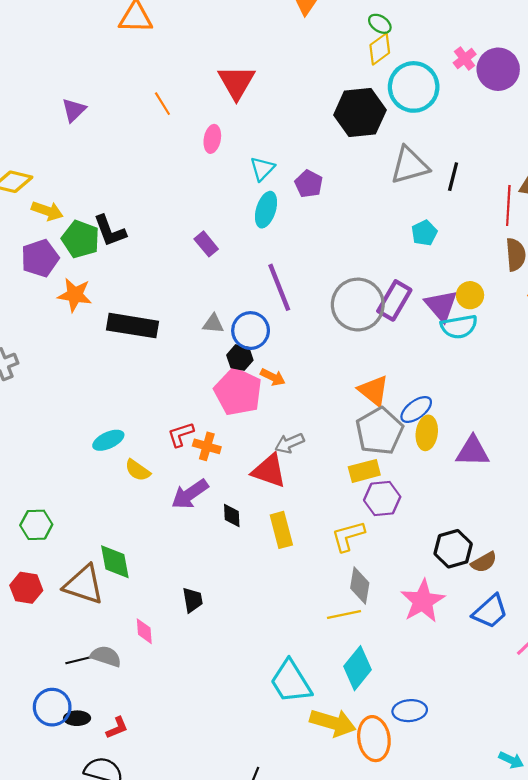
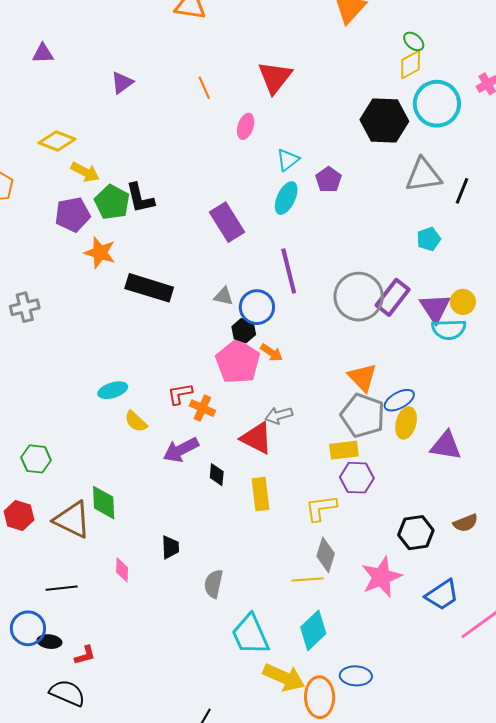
purple rectangle: (206, 244) -> (227, 222), size x1.6
gray pentagon: (379, 431) -> (363, 415), turned -30
brown semicircle: (484, 562) -> (466, 523), moved
gray semicircle: (106, 656) -> (214, 584), moved, turned -104

